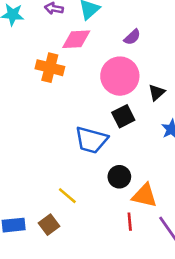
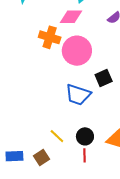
pink circle: (120, 76) -> (77, 51), moved
black circle: (119, 177) -> (85, 136), moved
red line: (130, 222) -> (84, 155), moved

